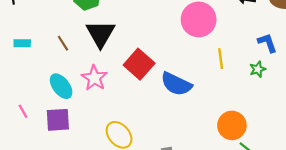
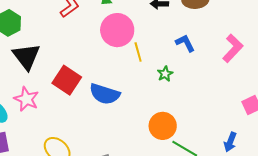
yellow line: (221, 59) -> (138, 52), moved
green star: (258, 69) -> (165, 74), moved

